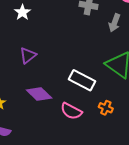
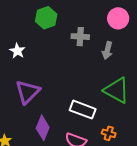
purple triangle: (28, 55) -> (28, 92), size x1.5
purple diamond: (39, 94) -> (43, 128), turned 75

